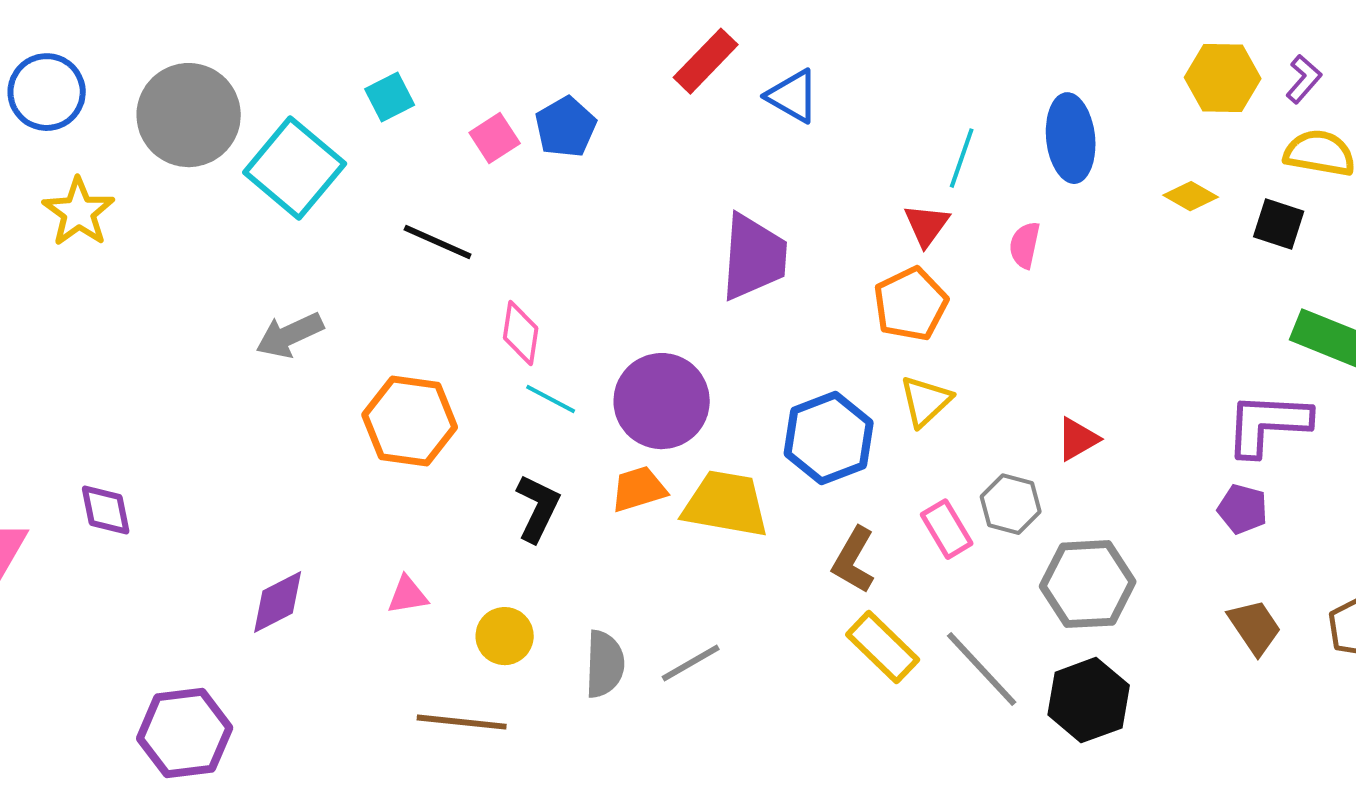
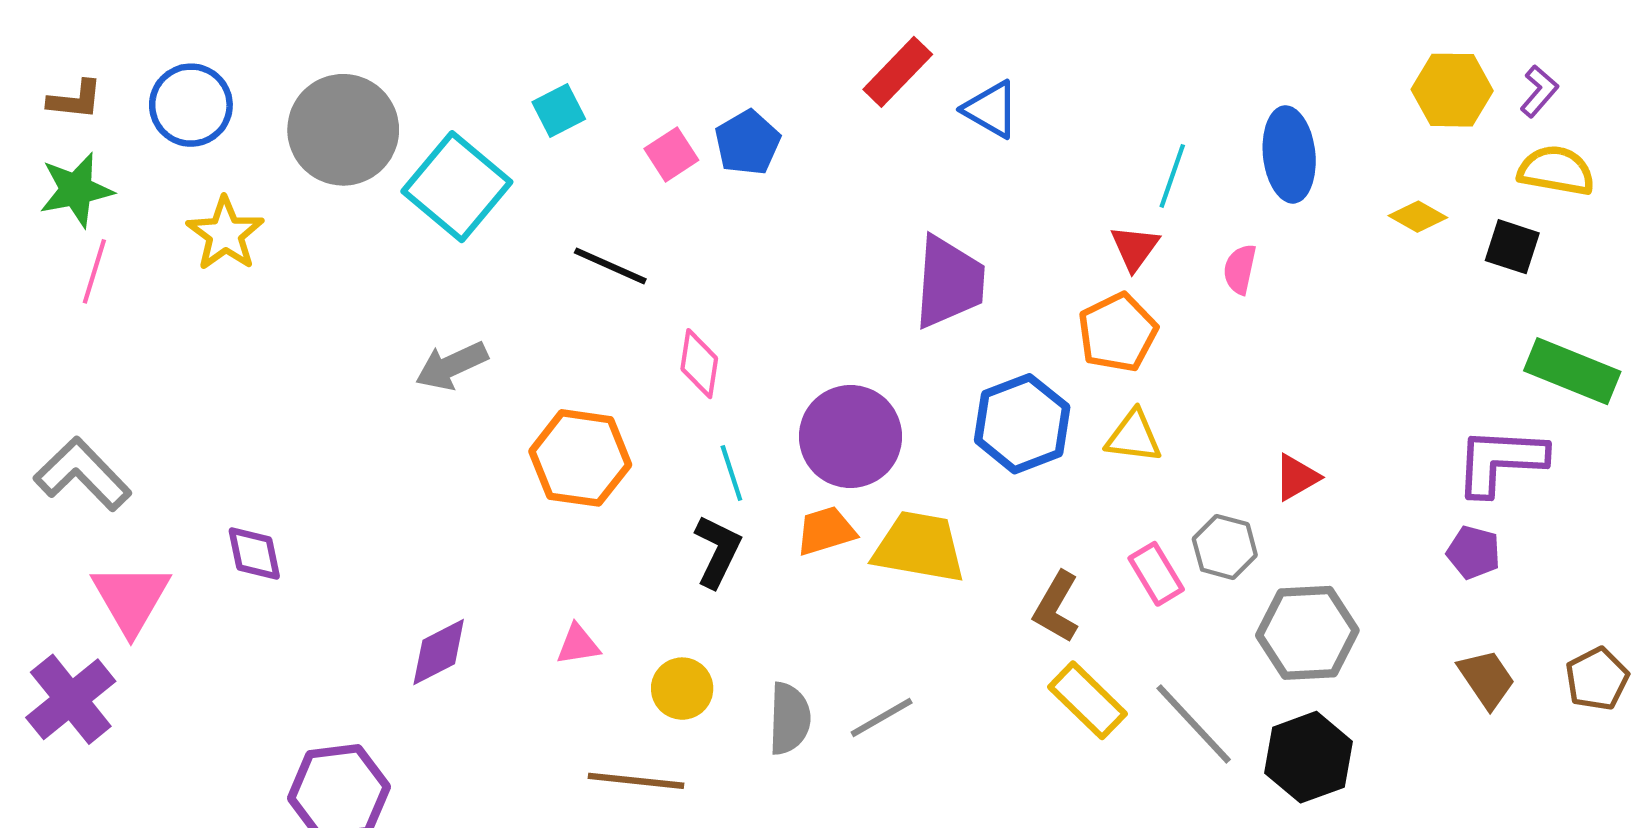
cyan line: (551, 399) -> (731, 473), moved, turned 44
yellow triangle: (926, 401) -> (1134, 437), turned 50
blue hexagon: (829, 438) -> (1022, 424), moved

